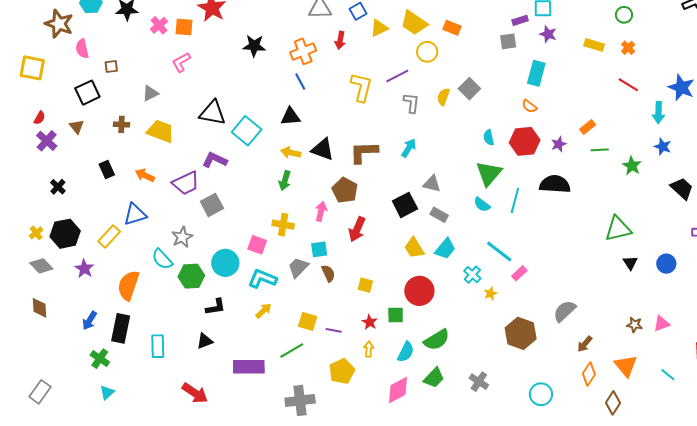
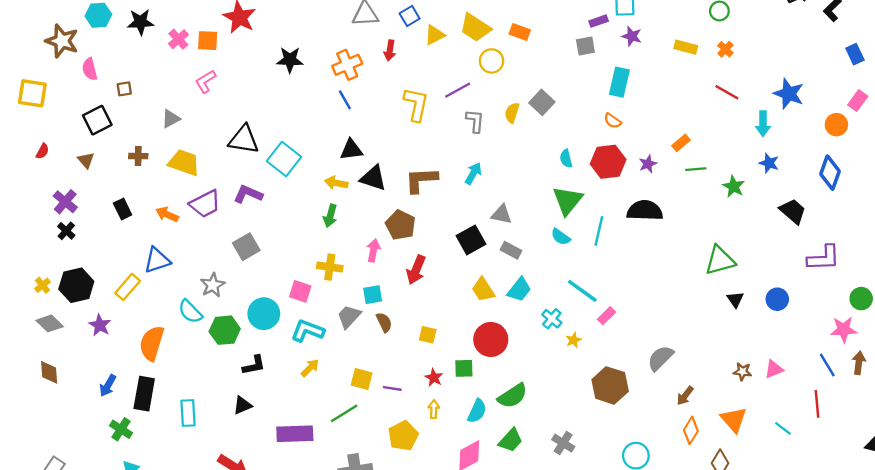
black triangle: (291, 117) -> (351, 150), moved
purple cross: (47, 141) -> (65, 202), moved
purple trapezoid: (186, 183) -> (205, 204), moved

